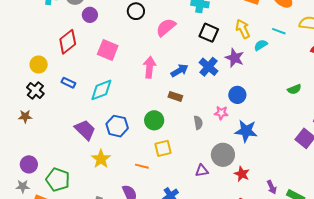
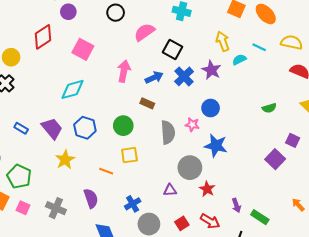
black square: (209, 33) -> (172, 49), moved
blue rectangle: (68, 83) -> (21, 128), moved
gray semicircle: (198, 123) -> (168, 132), size x1.6
purple triangle: (202, 171) -> (170, 190), moved

